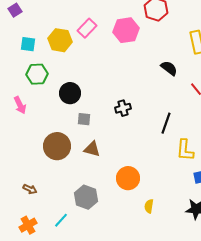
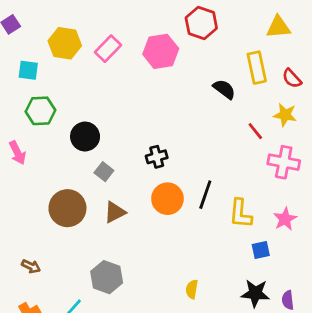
yellow hexagon: (60, 40) -> (65, 43), moved
black semicircle: (169, 68) -> (224, 89), moved
gray square: (84, 119) -> (104, 172), turned 32
black line: (166, 123) -> (205, 195), moved
brown triangle: (92, 149) -> (115, 212), turned -42
orange circle: (128, 178) -> (167, 199), moved

